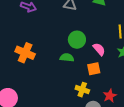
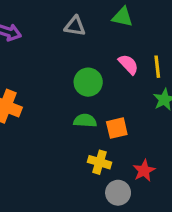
pink semicircle: (99, 49) -> (128, 64), moved
green semicircle: (67, 58) -> (85, 121), moved

